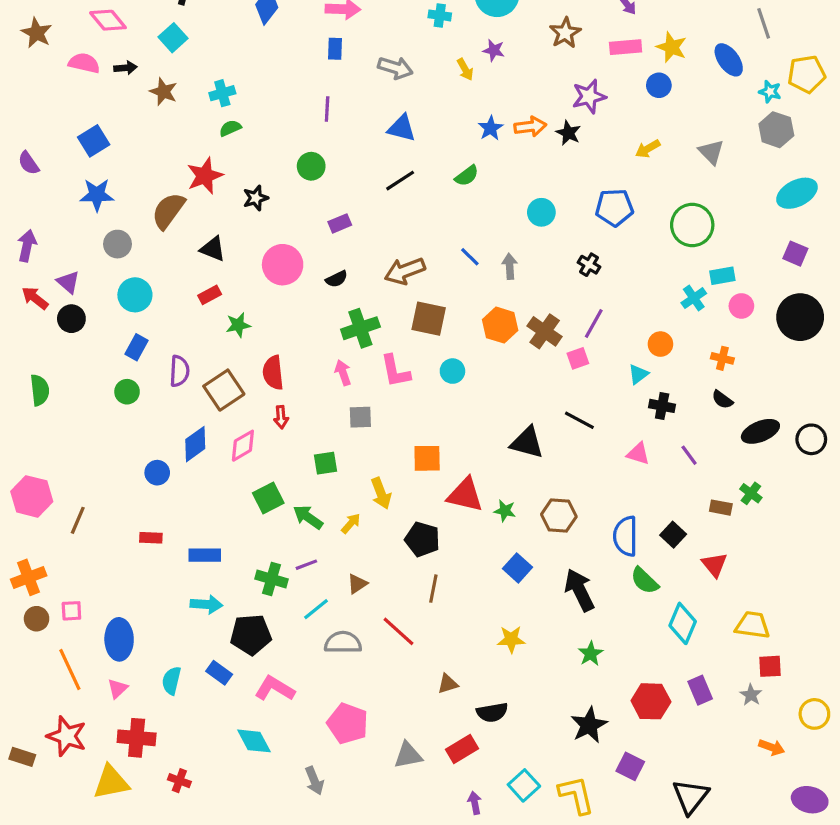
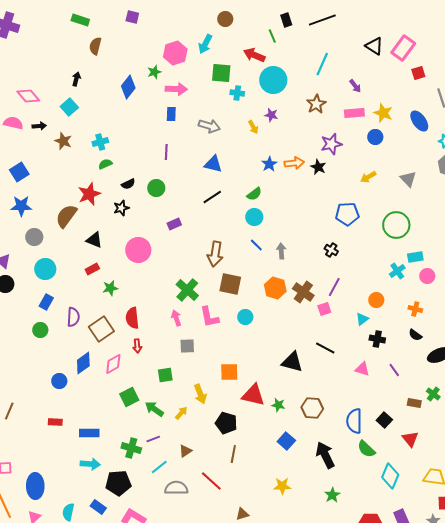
cyan circle: (541, 212) -> (254, 217), moved
brown arrow: (405, 271) -> (215, 254), turned -60
black semicircle: (337, 279) -> (128, 184), moved
green cross: (360, 328) -> (187, 290), turned -30

